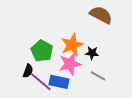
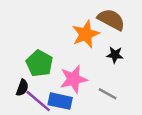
orange star: (72, 45) -> (86, 34), moved
black star: (92, 53) -> (115, 55), moved

